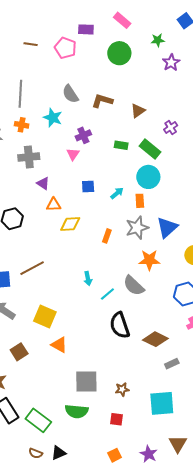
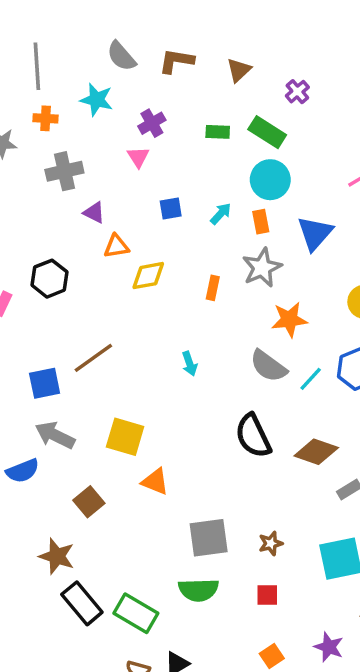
blue triangle: (167, 227) -> (315, 233), moved
cyan line: (107, 294) -> (311, 379), moved

